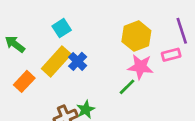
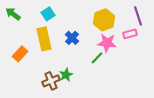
green arrow: (15, 44) -> (13, 14), moved
yellow rectangle: (56, 61) -> (44, 39), turned -55
blue cross: (78, 61) -> (72, 38), moved

